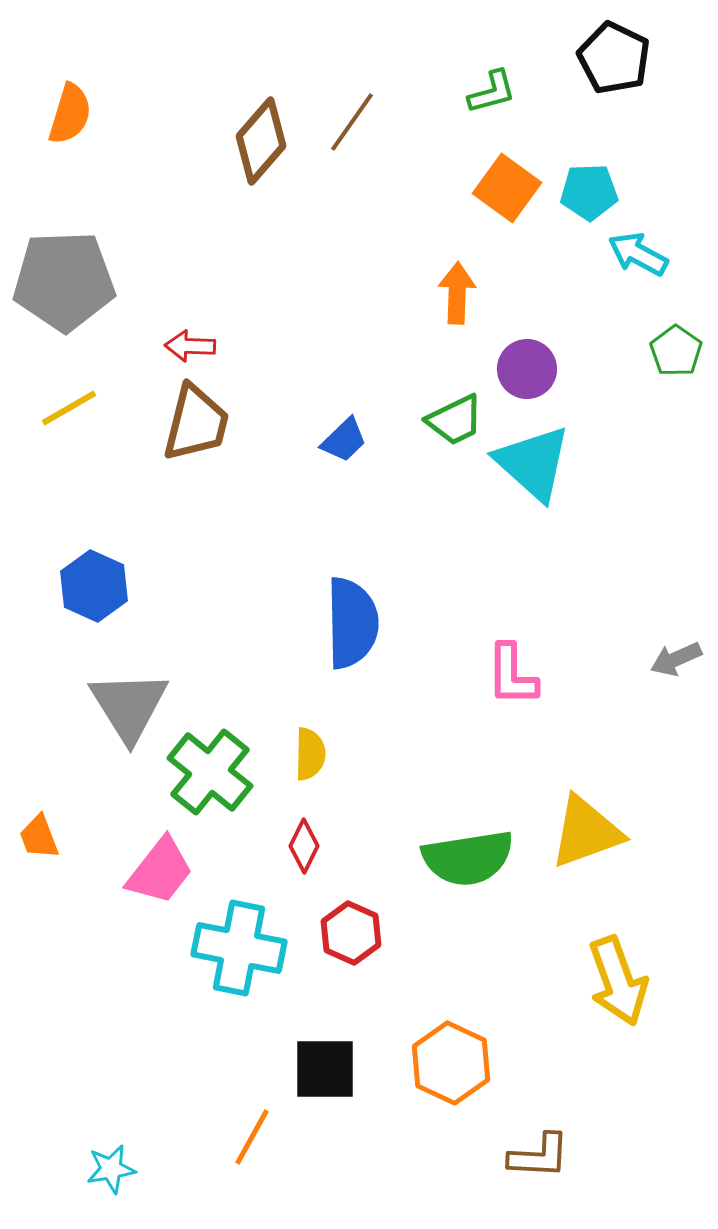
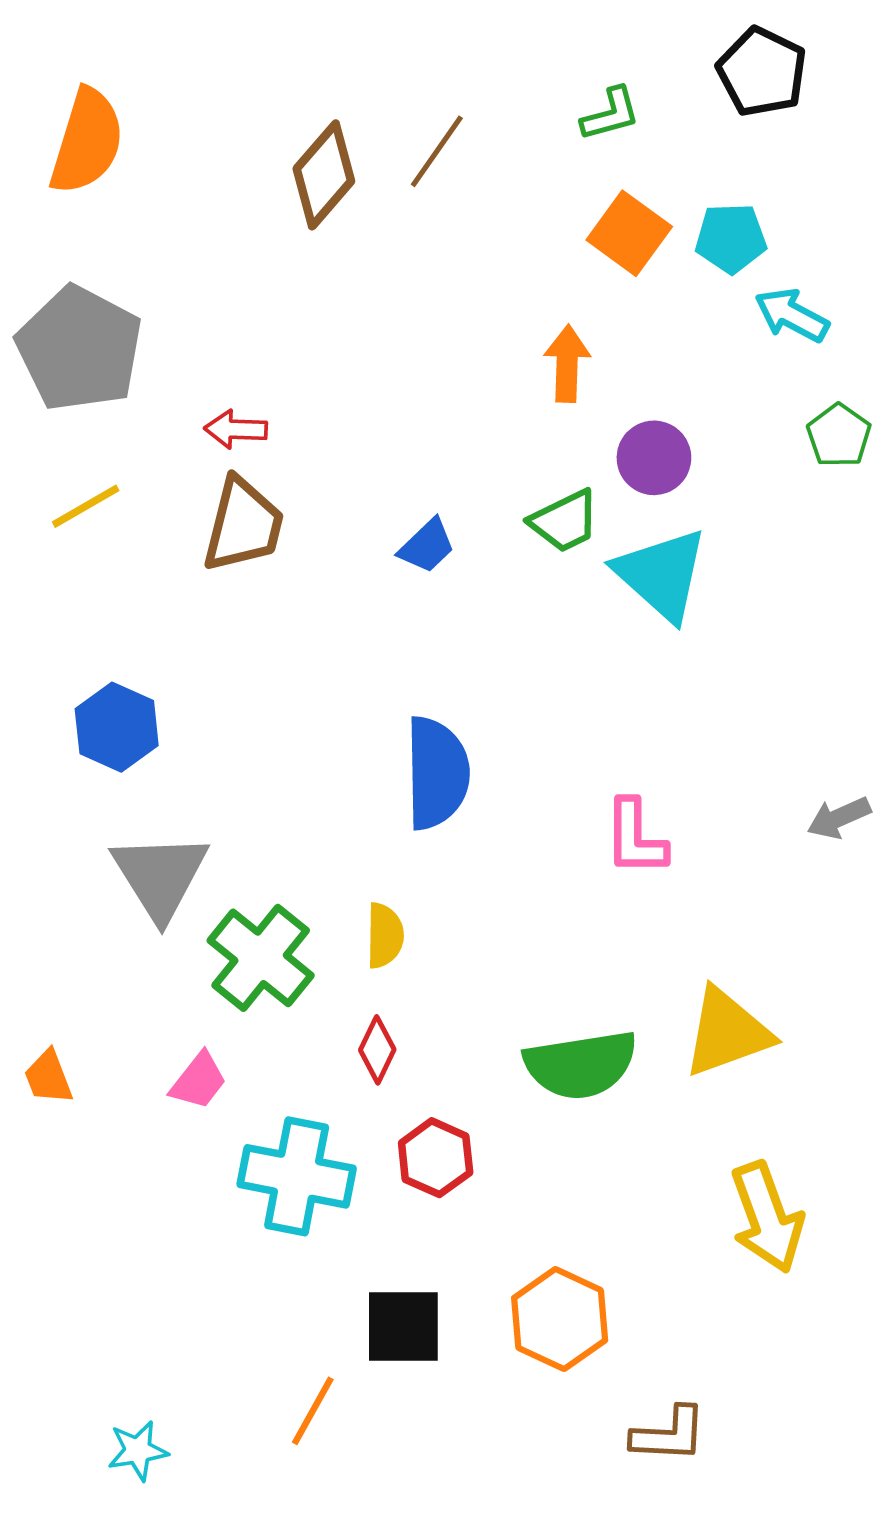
orange semicircle: (70, 114) -> (87, 141), size x1.4
gray pentagon: (64, 281) -> (79, 349), turned 30
orange trapezoid: (39, 837) -> (48, 1077), moved
pink trapezoid: (160, 871) -> (199, 1081), size x0.7

